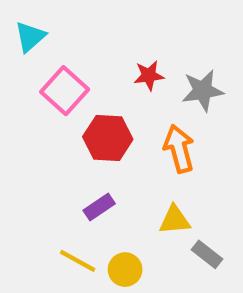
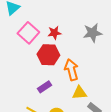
red star: (149, 75) -> (54, 33), moved
orange arrow: (179, 149) -> (71, 70), moved

